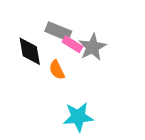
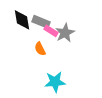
black diamond: (30, 51) -> (22, 20), moved

